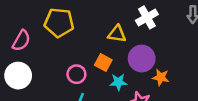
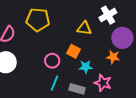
purple circle: (142, 59) -> (122, 38), moved
orange star: (161, 77) -> (113, 57), moved

